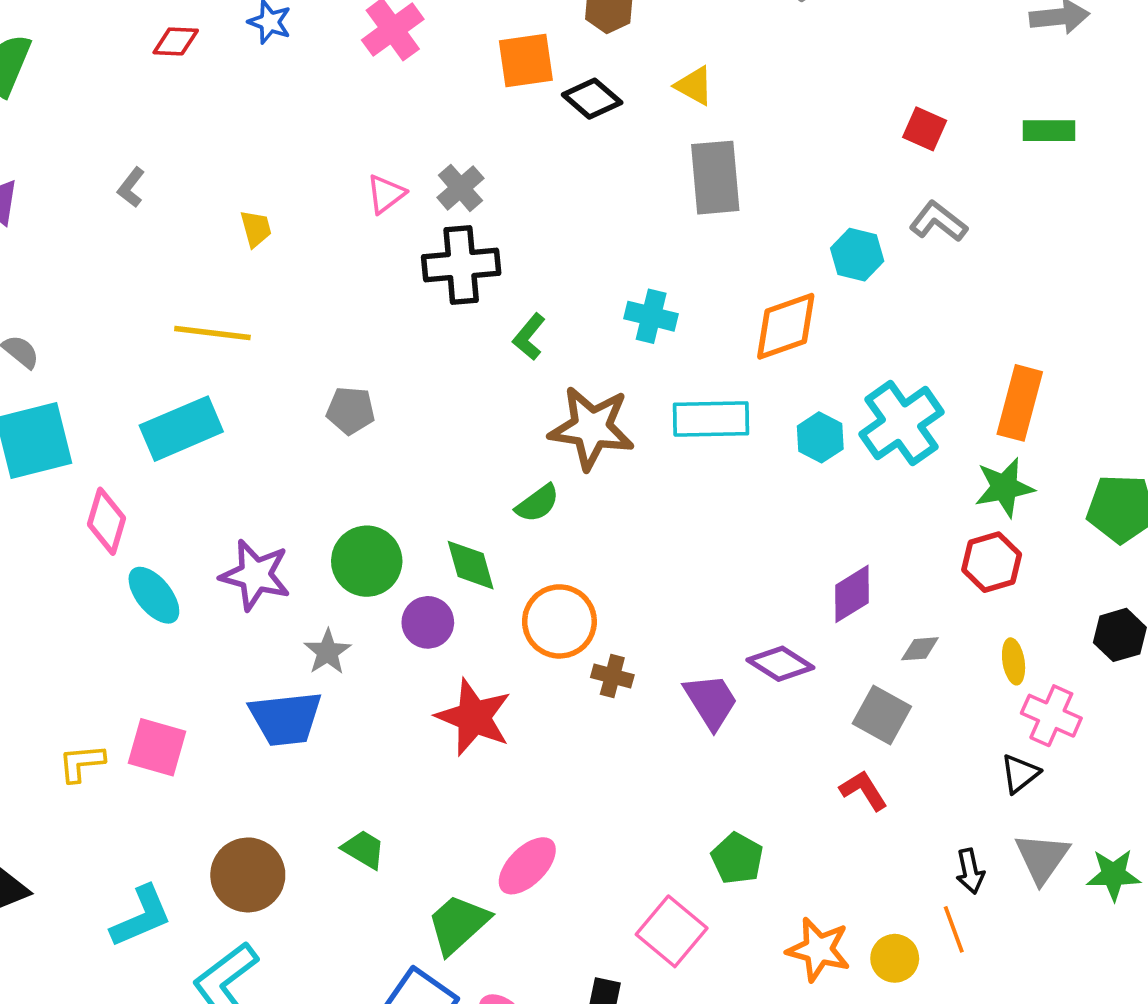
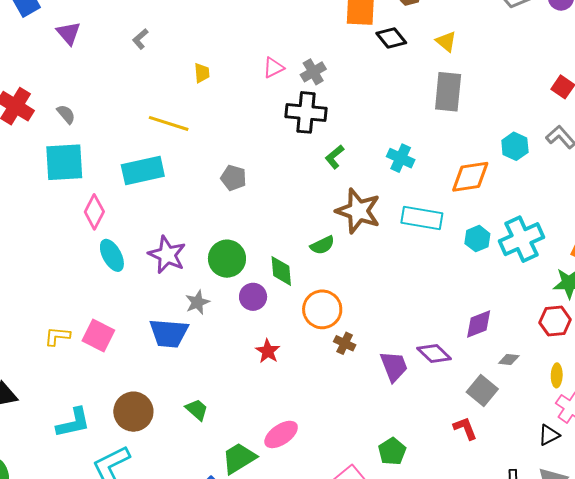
red star: (474, 717) -> (268, 351), size x0.6

